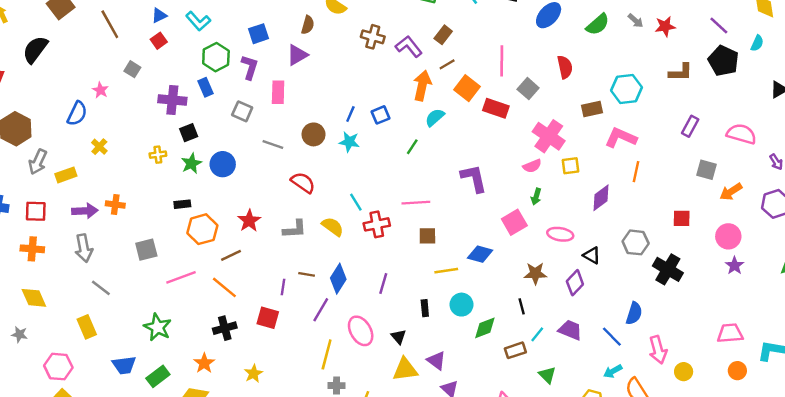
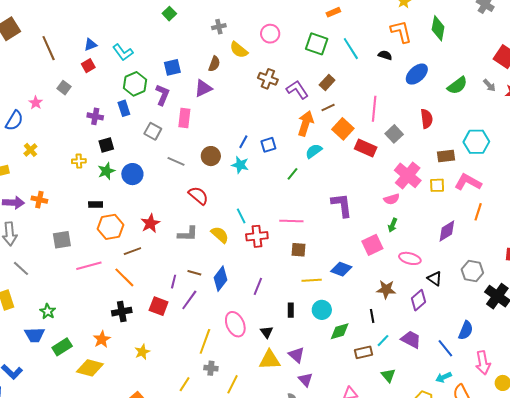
purple cross: (172, 100) -> (95, 116), size x0.7
yellow square: (571, 166) -> (437, 185), moved
purple line: (321, 310) -> (189, 300), moved
green star: (158, 327) -> (48, 311), moved, size x0.7

